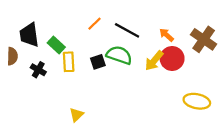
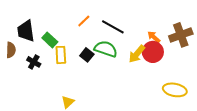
orange arrow: (166, 35) -> (154, 37), moved
brown cross: (204, 39) -> (181, 35), turned 35
black square: (98, 62) -> (87, 55), turned -32

